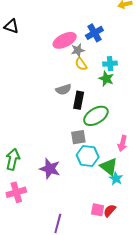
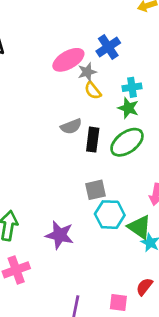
green ellipse: (96, 116) -> (127, 142), moved
pink square: (98, 210) -> (118, 302), moved

